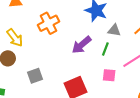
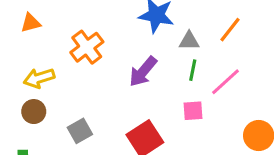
yellow arrow: (15, 38) -> (39, 78), turned 120
green line: (105, 49) -> (193, 70), moved

